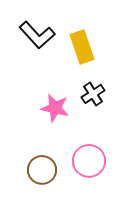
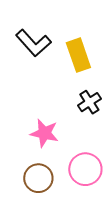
pink star: (55, 108) -> (44, 133), moved

